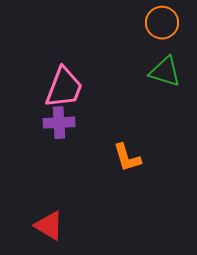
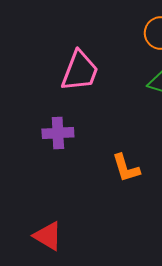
pink trapezoid: (64, 88) -> (80, 71), moved

